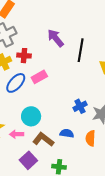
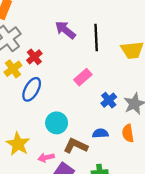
red cross: (24, 56) -> (34, 57), turned -32
pink rectangle: (39, 77) -> (83, 77), moved
pink arrow: (17, 134) -> (46, 158), moved

